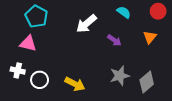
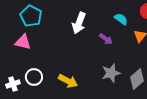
cyan semicircle: (124, 12) -> (121, 19), moved
white arrow: (86, 24) -> (79, 23), turned -30
white cross: (18, 70) -> (13, 84), moved, turned -32

